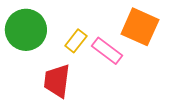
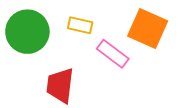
yellow rectangle: (76, 41) -> (80, 25), moved, turned 65

